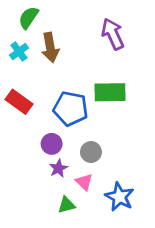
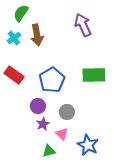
green rectangle: (110, 92) -> (94, 75), moved
blue pentagon: (71, 109) -> (52, 80), turned 30

